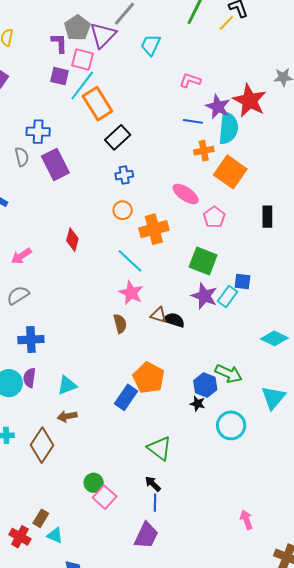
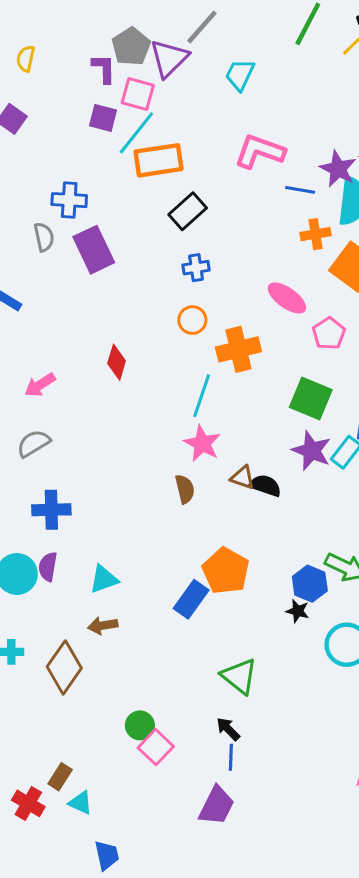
pink L-shape: (190, 80) -> (260, 151), moved, size x1.6
orange rectangle: (97, 104) -> (159, 160), turned -68
cyan line: (130, 261) -> (202, 396), turned 64

